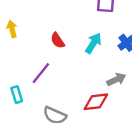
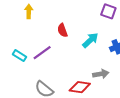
cyan rectangle: (17, 95) -> (20, 56), moved, turned -56

